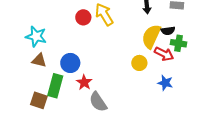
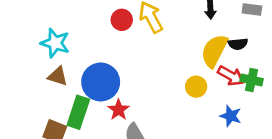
green cross: (179, 43) -> (252, 80), moved
blue circle: (70, 63) -> (101, 82), size x1.4

